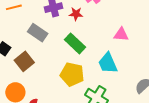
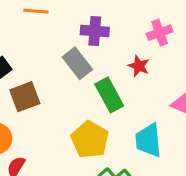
red star: (76, 14) -> (139, 66), moved
gray rectangle: (38, 33) -> (77, 63), moved

